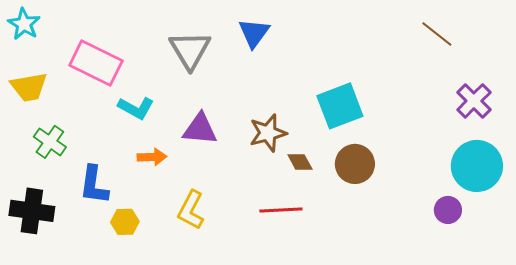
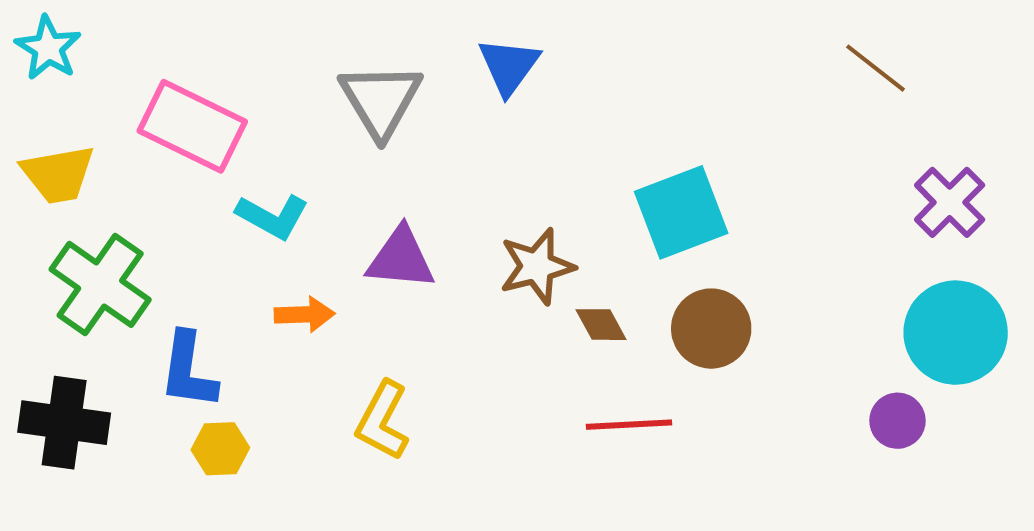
green cross: (50, 142) -> (100, 284), size x1.5
red line: (281, 210) -> (629, 425), moved
yellow hexagon: (125, 222) -> (220, 449), moved

